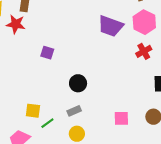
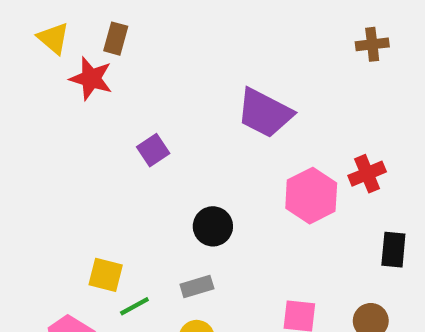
pink hexagon: (144, 22) -> (311, 196), moved
purple trapezoid: (111, 26) -> (265, 113), moved
purple square: (47, 53) -> (153, 150), turned 32

